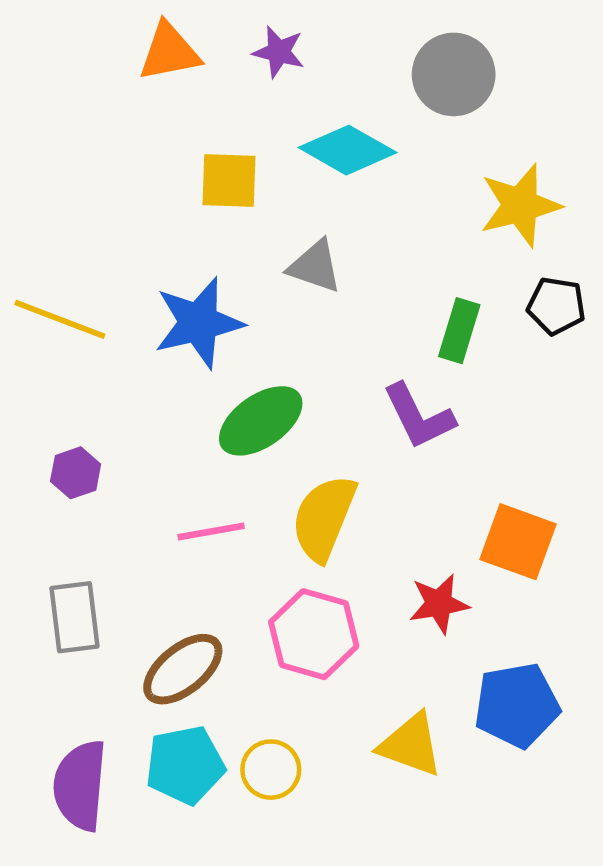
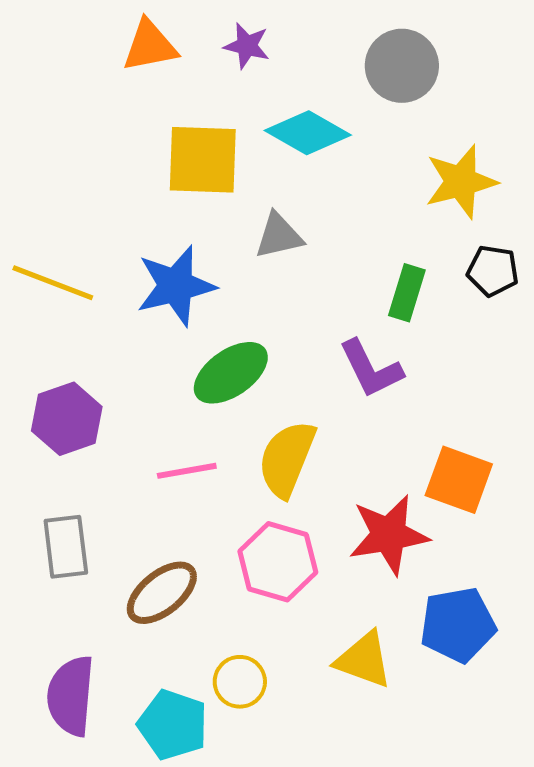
yellow square: (229, 181) -> (203, 160), size x1.4
gray triangle: (315, 266) -> (279, 236), turned -32
purple hexagon: (76, 473) -> (67, 419), size x1.6
red star: (439, 604) -> (389, 535), size x1.5
cyan pentagon: (185, 765) -> (173, 725), moved, turned 30

